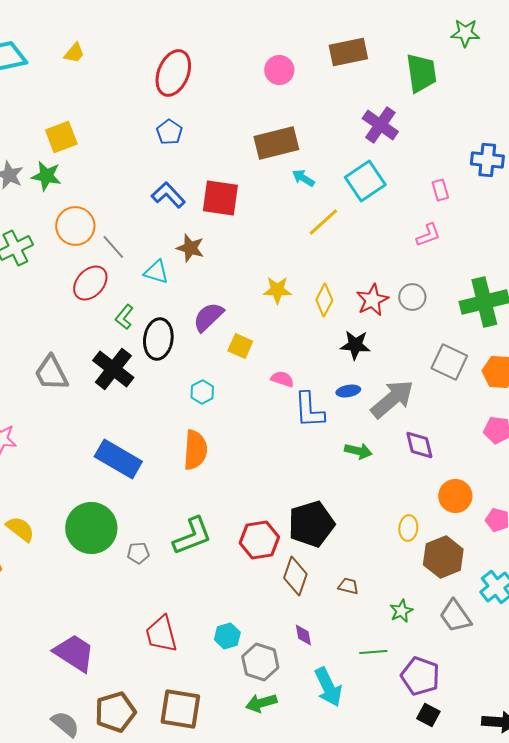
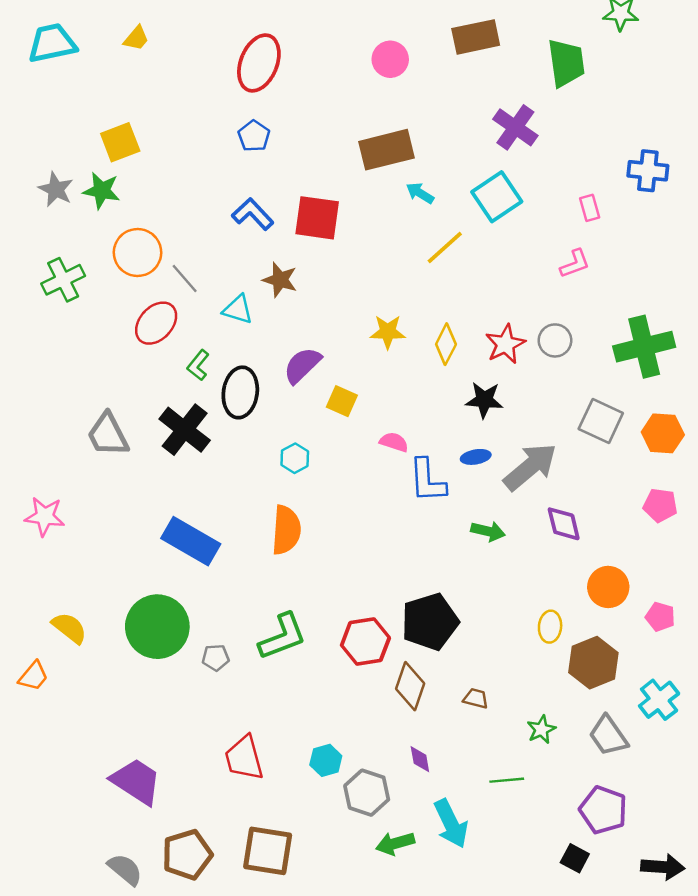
purple pentagon: (420, 676) -> (603, 810), moved
green arrow: (261, 703) -> (395, 843), moved

